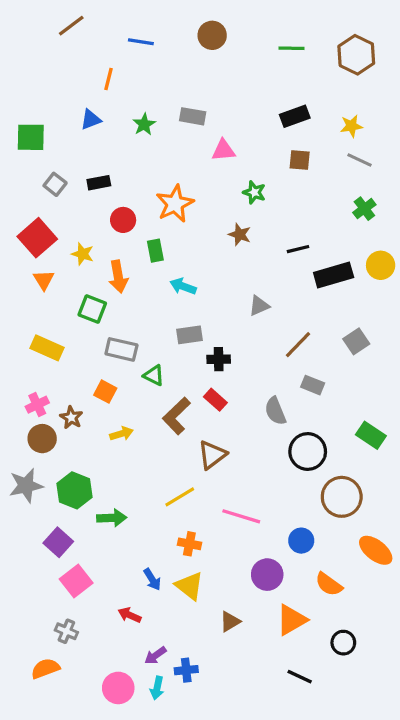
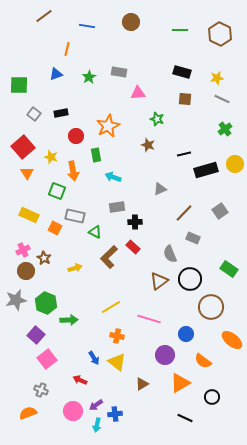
black rectangle: (295, 116) -> (182, 72), turned 36
orange square: (105, 392) -> (55, 228), moved
brown triangle: (212, 455) -> (159, 281), moved
pink circle: (118, 688) -> (73, 411), moved

